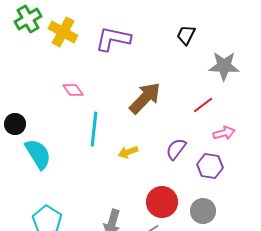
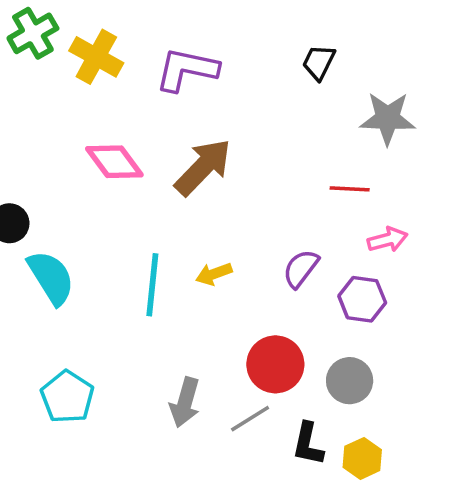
pink diamond: (73, 90) -> (114, 162), size x1.5
brown arrow: (145, 98) -> (203, 167), moved
red line: (203, 105) -> (350, 189), turned 40
cyan line: (94, 129) -> (152, 285), moved

